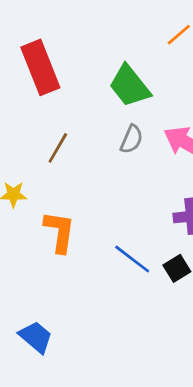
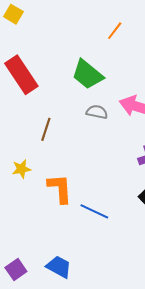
gray semicircle: (132, 139) -> (97, 112), turned -90
blue line: (132, 259) -> (94, 211), moved

